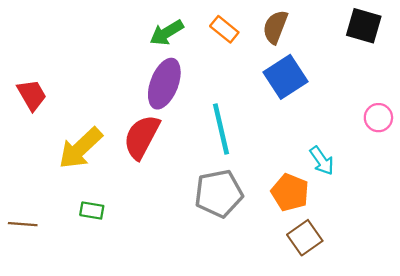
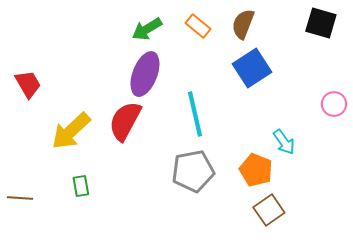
green rectangle: (92, 211) -> (81, 186), turned 70

